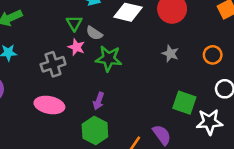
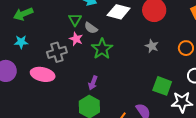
green star: (109, 59) -> (102, 49), turned 30
pink ellipse: (49, 105) -> (43, 74), moved

